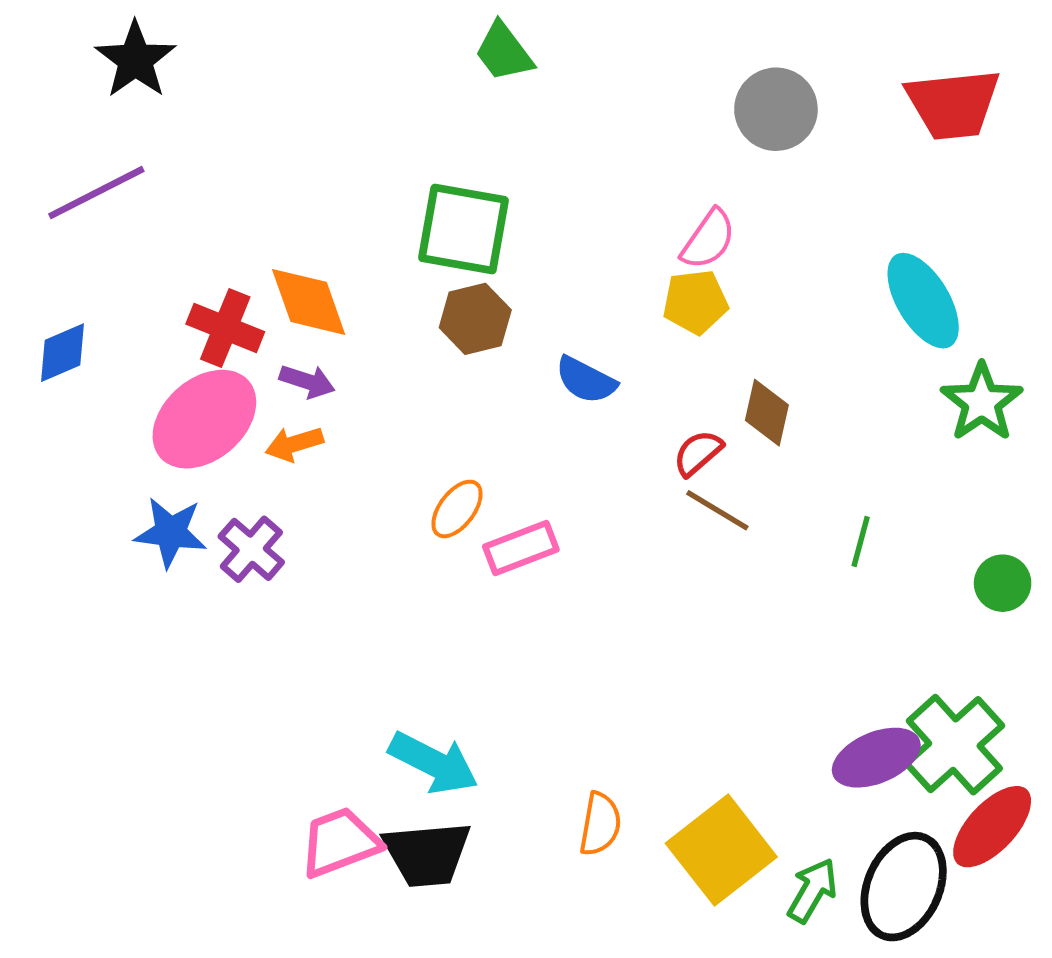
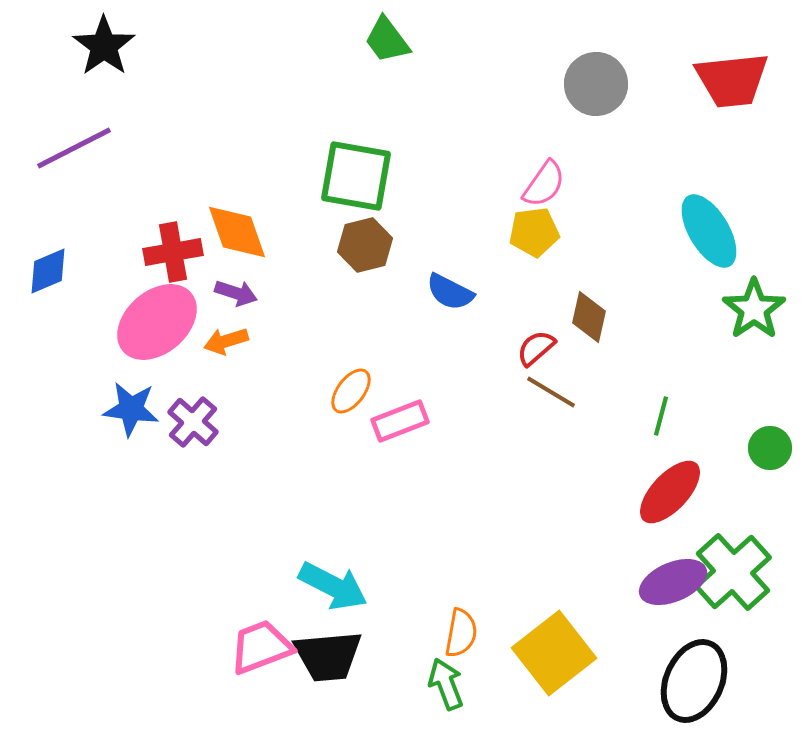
red cross: (225, 328) -> (173, 252), turned -32
red ellipse: (992, 827) -> (670, 492), moved
green arrow: (812, 890) -> (446, 684), moved, turned -51

